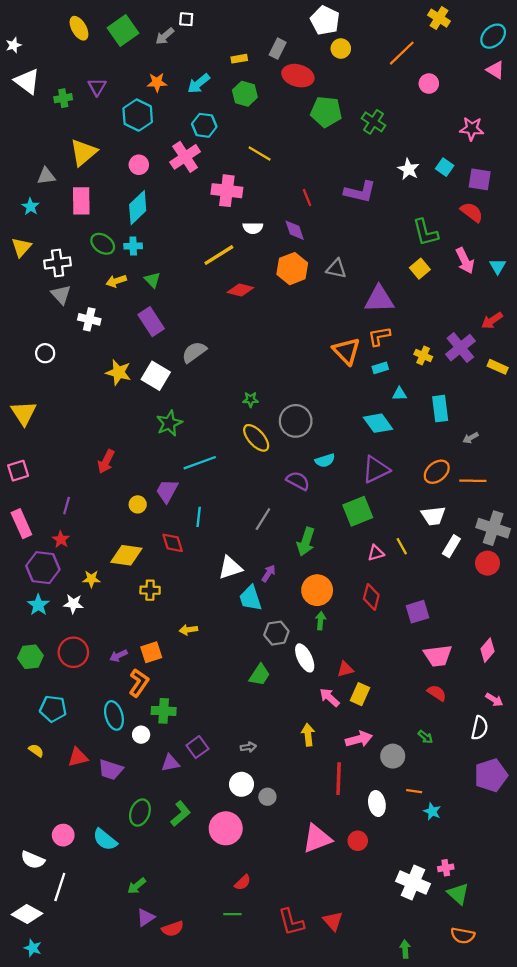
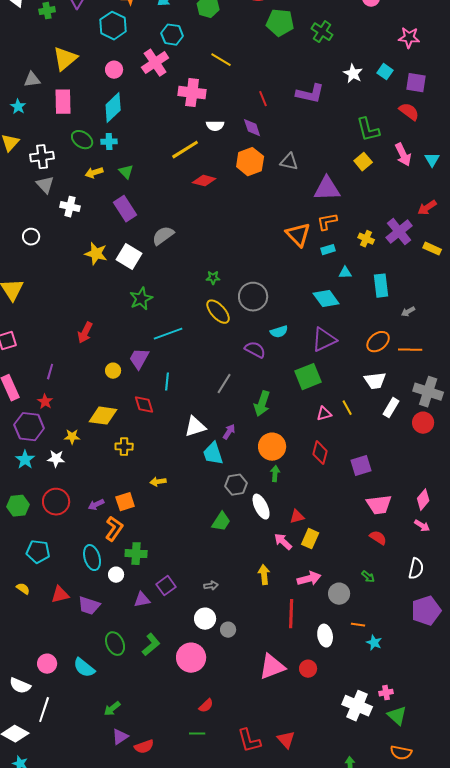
pink arrow: (494, 700) -> (422, 526), moved
green ellipse: (140, 813) -> (115, 644), turned -45

